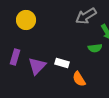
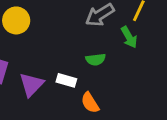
green semicircle: (95, 48) -> (96, 59), moved

